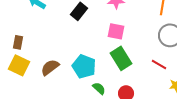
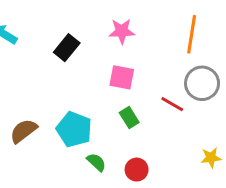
green rectangle: (121, 58) -> (129, 118), size x0.6
red line: (159, 64) -> (172, 104), moved

